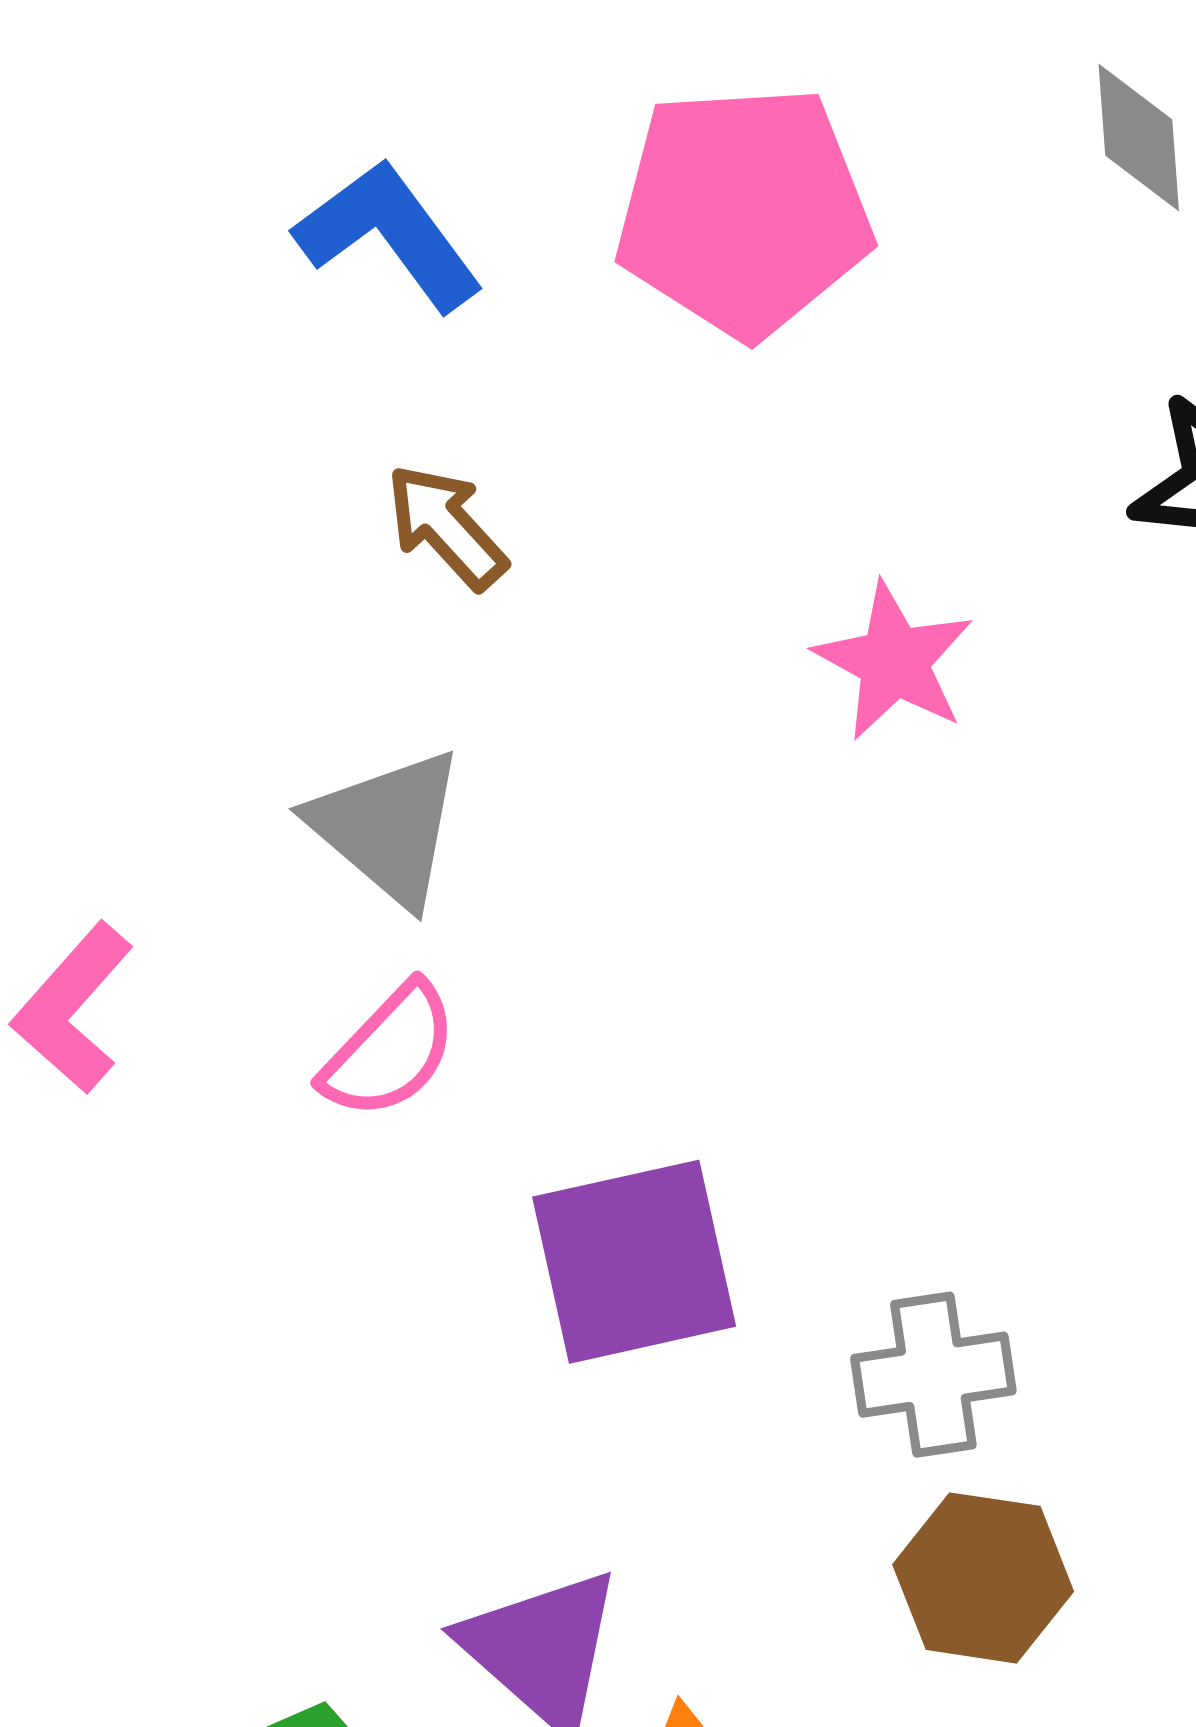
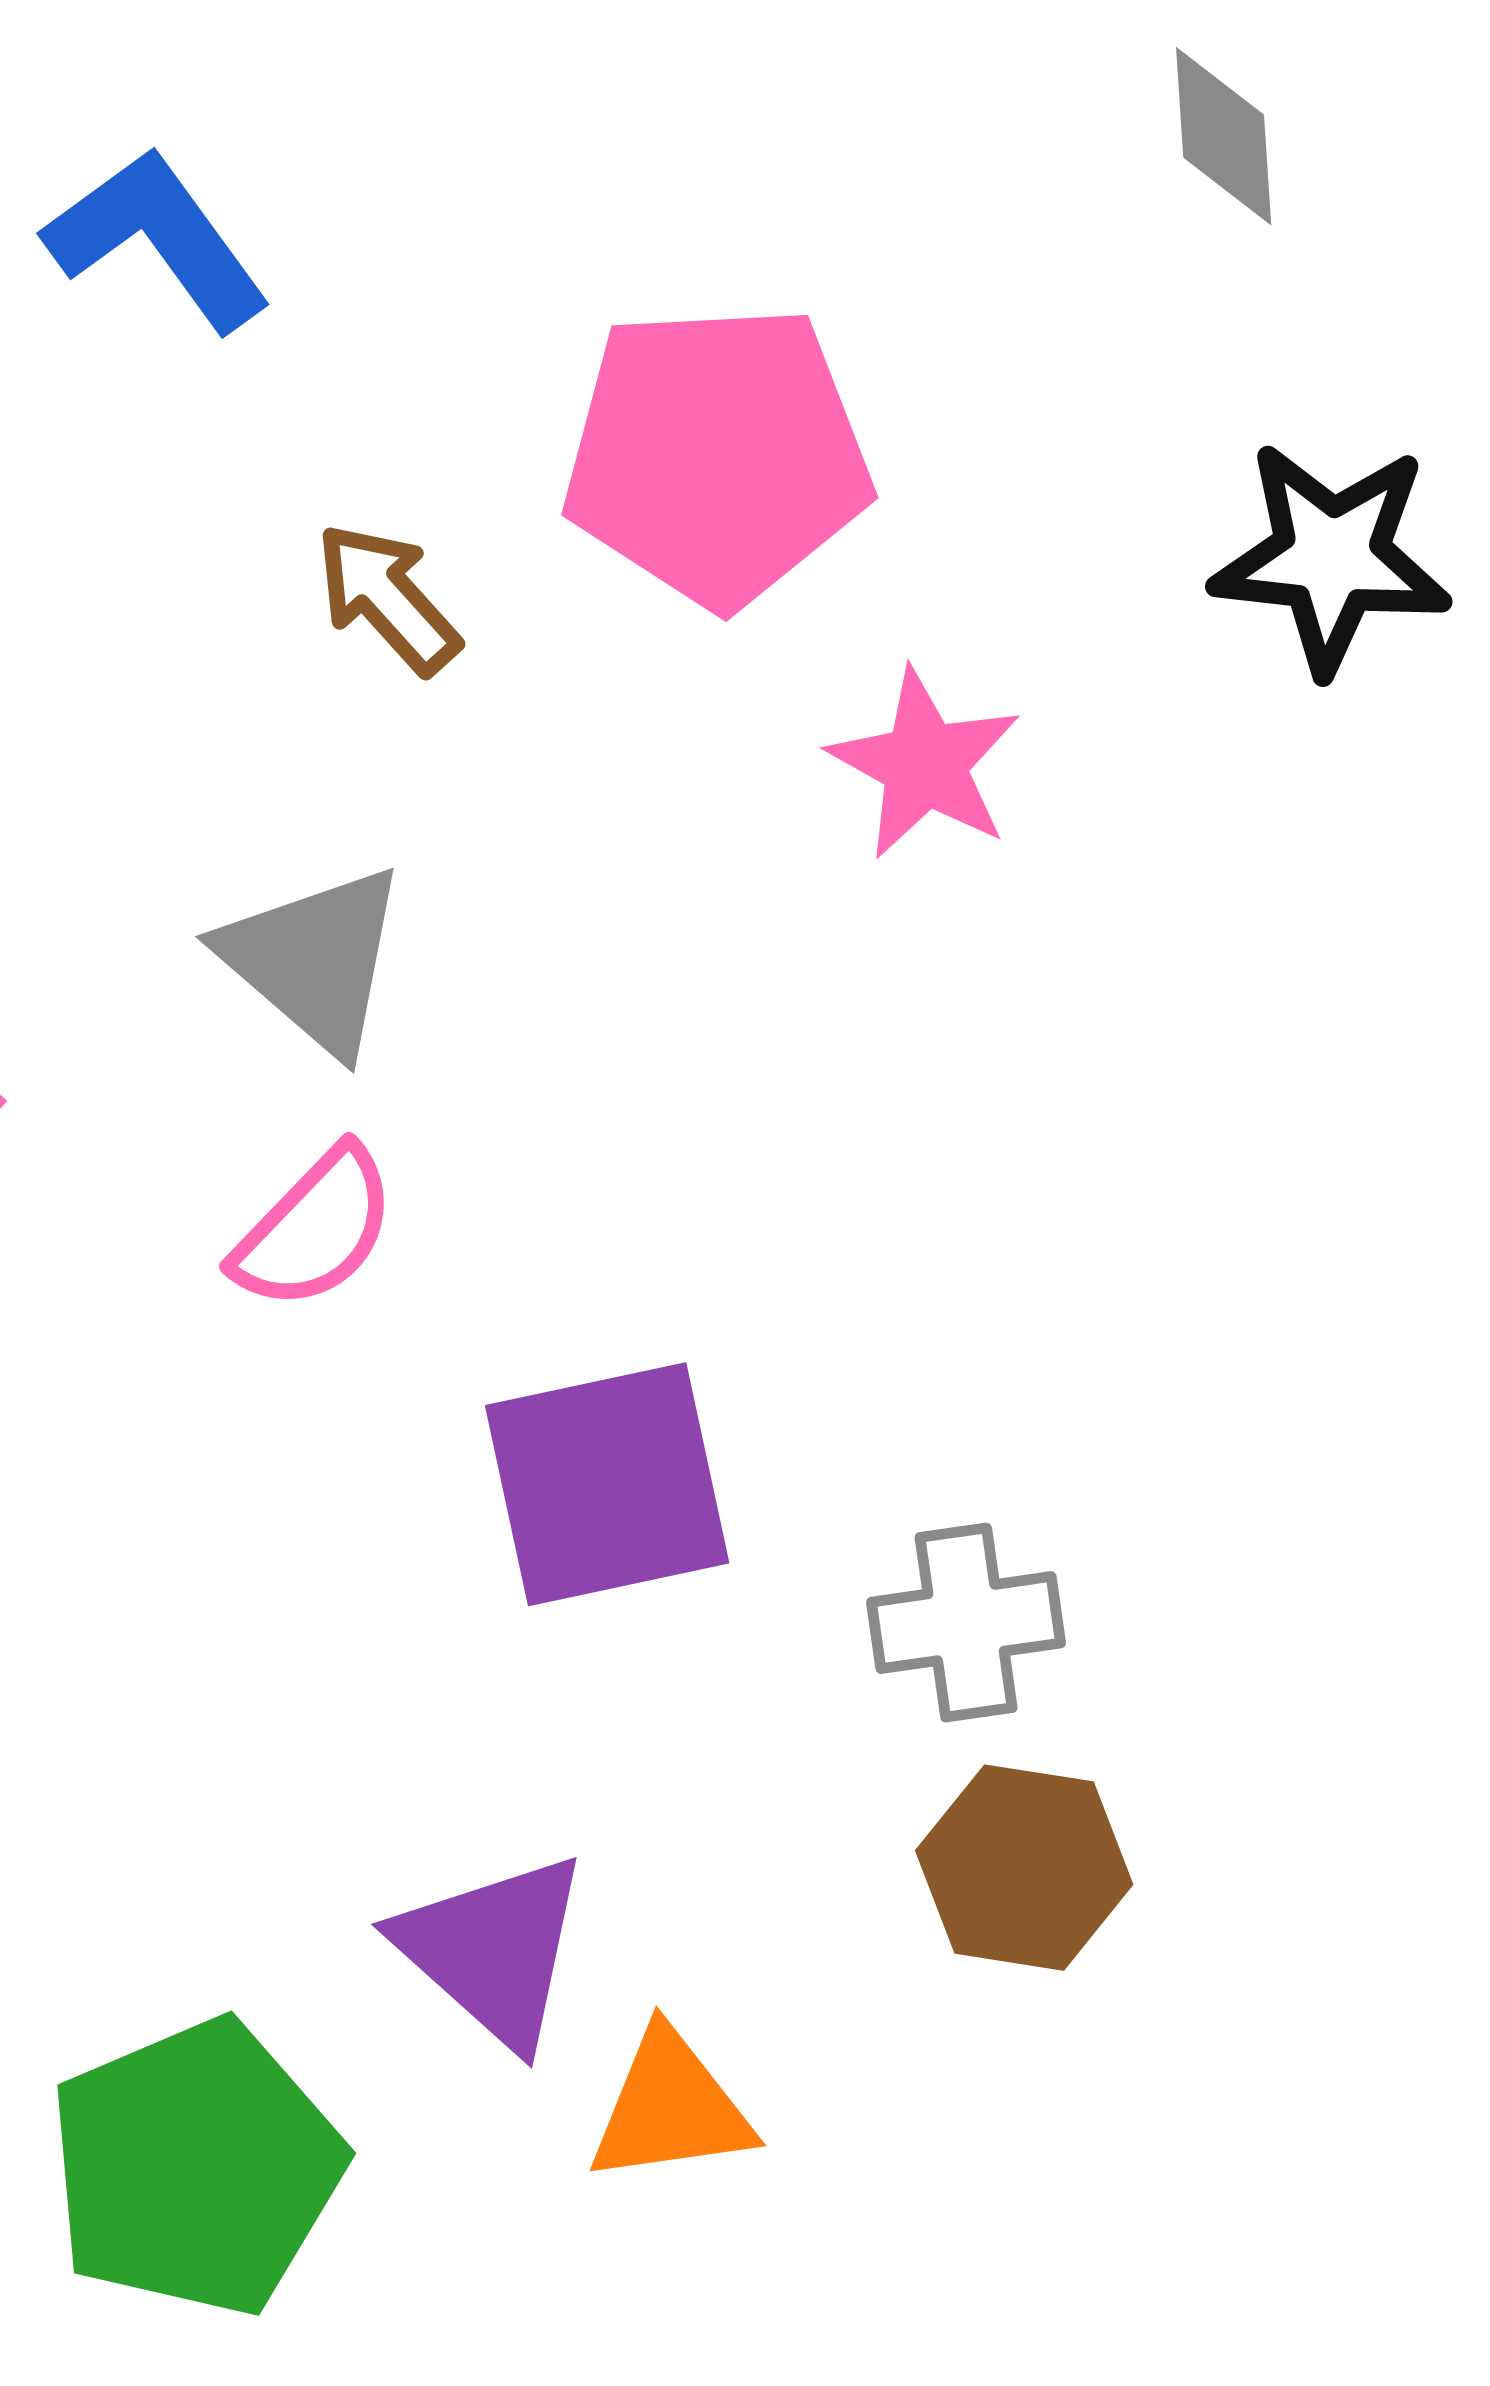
pink pentagon: (744, 211) -> (717, 455), moved
blue L-shape: (389, 235) -> (157, 239), moved

